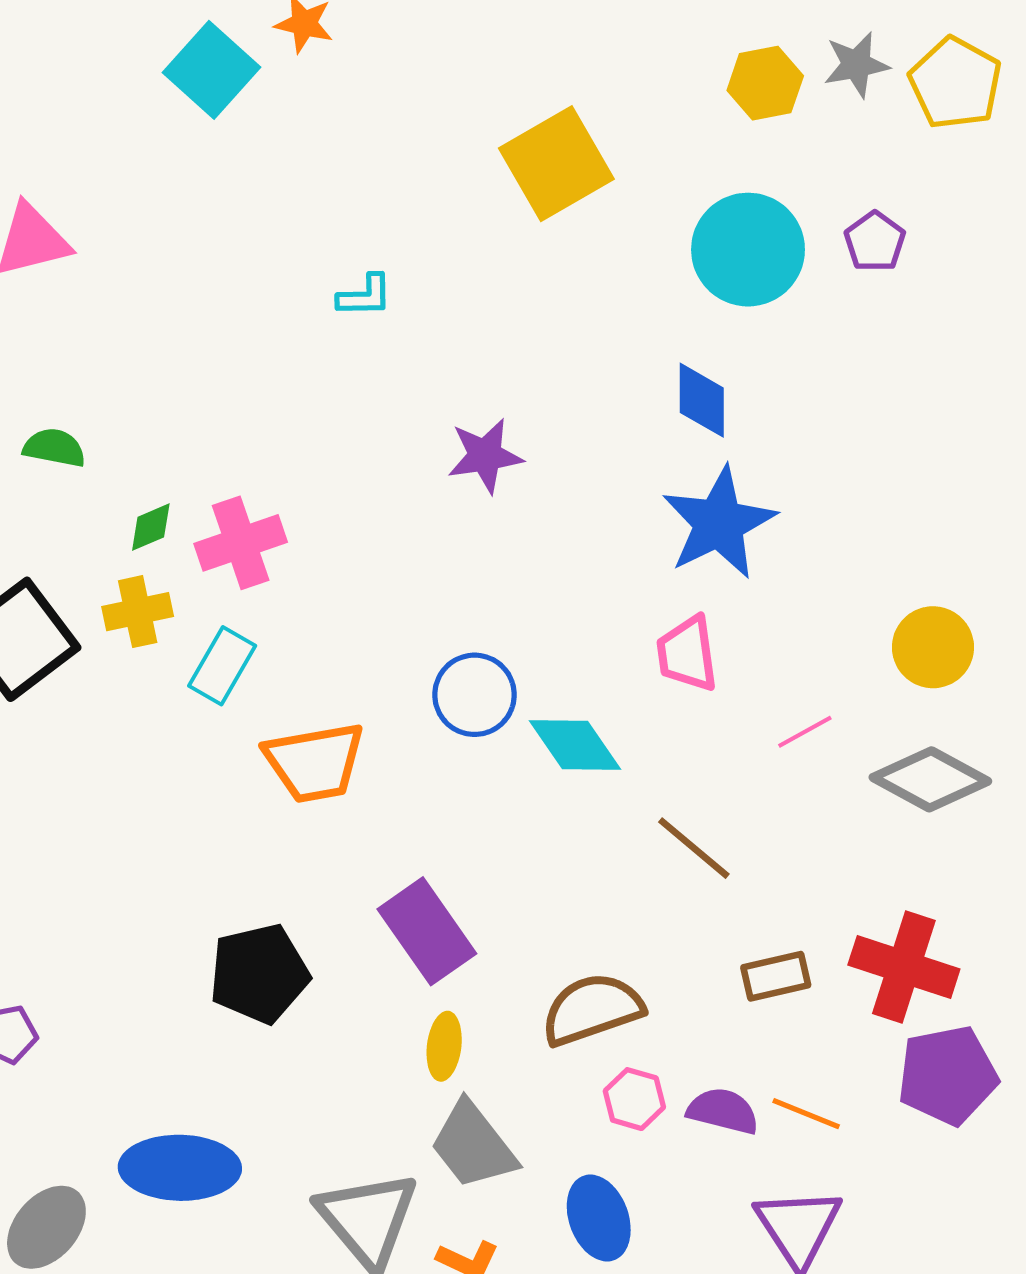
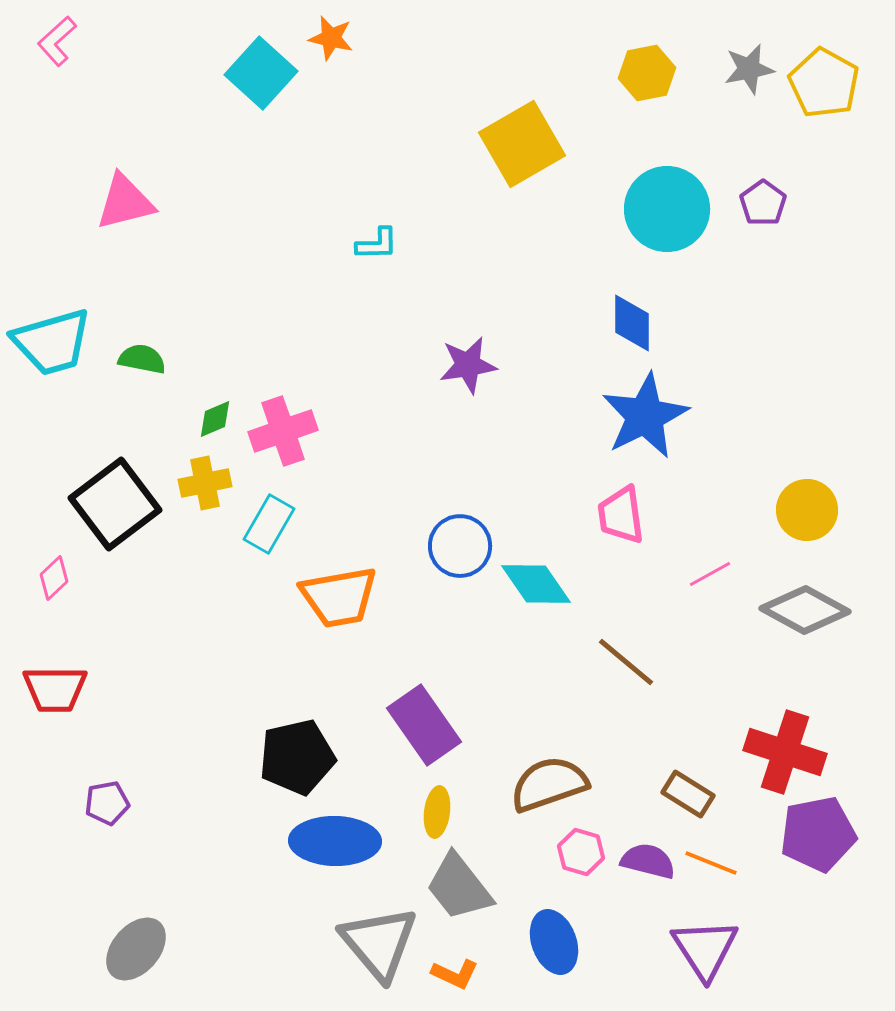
yellow hexagon: (765, 83) -> (647, 73), moved
brown rectangle: (776, 976) -> (688, 794), moved, turned 45
blue ellipse: (180, 1168) -> (335, 841), moved

